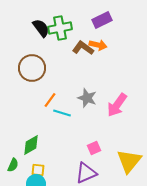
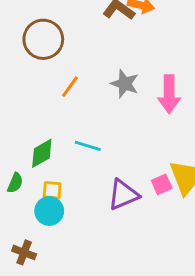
pink arrow: (117, 105) -> (169, 94), turned -35
cyan line: (62, 113) -> (88, 146), moved
pink square: (94, 148) -> (162, 184), moved

